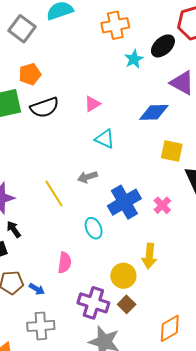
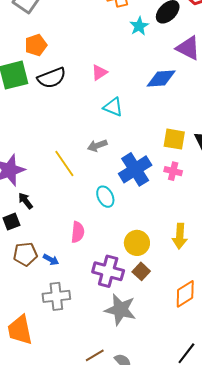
yellow square: (172, 151) -> (174, 139), moved
pink cross: (162, 205) -> (173, 171), turned -30
yellow arrow: (149, 256) -> (180, 236), moved

